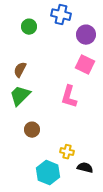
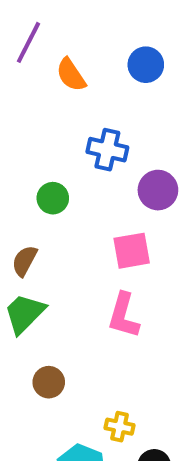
green circle: (29, 27) -> (53, 198), moved
pink square: (85, 65) -> (132, 251), moved, turned -36

